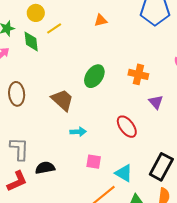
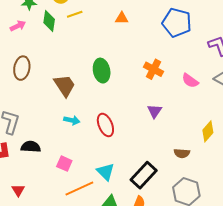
orange cross: (138, 74) -> (154, 69), moved
green ellipse: (94, 76) -> (102, 71), turned -60
red ellipse: (127, 127) -> (105, 125), moved
pink square: (94, 162) -> (64, 164), moved

